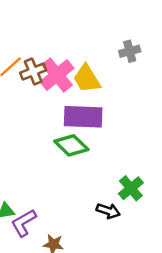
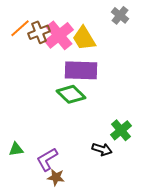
gray cross: (130, 51) -> (120, 15), turned -36
purple L-shape: (24, 223) -> (47, 159), moved

